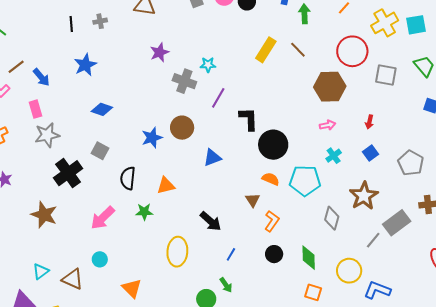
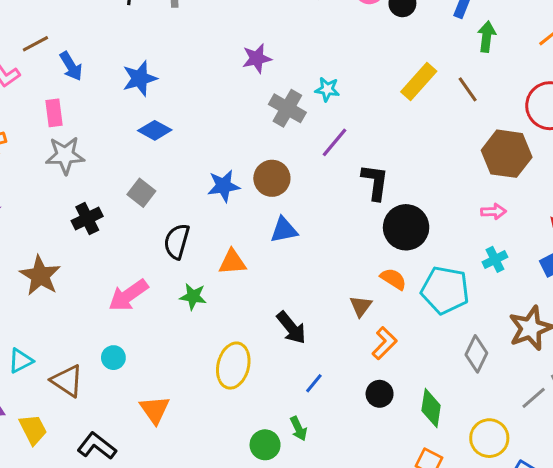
blue star: (85, 65) -> (140, 78), moved
blue triangle: (212, 158) -> (284, 230), moved
black cross: (68, 173) -> (87, 218), size x0.7

